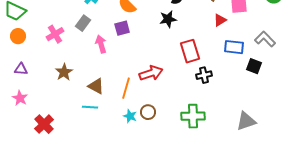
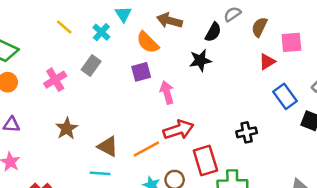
pink arrow: (101, 44) -> (167, 92), moved
blue rectangle: (234, 47) -> (285, 96), turned 48
red rectangle: (190, 51) -> (205, 161), moved
orange line: (126, 88) -> (146, 149), turned 45

